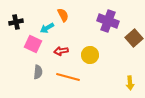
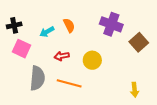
orange semicircle: (63, 15) -> (69, 25), moved
pink square: (33, 44) -> (22, 49), moved
gray semicircle: (38, 72) -> (37, 78), size x1.6

